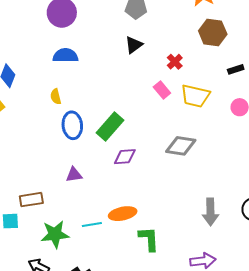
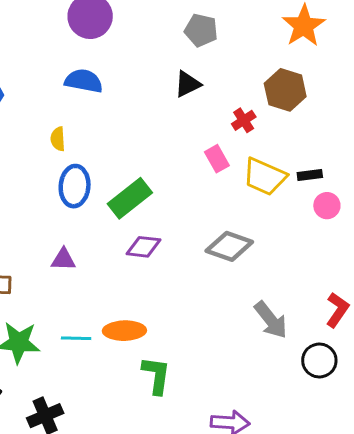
brown hexagon: (213, 32) -> (285, 90), moved
black rectangle: (236, 69) -> (310, 175), moved
gray arrow: (210, 212) -> (271, 320), moved, turned -48

